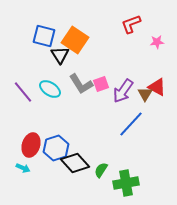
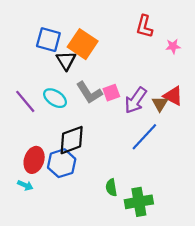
red L-shape: (131, 24) -> (144, 26), turned -55
black diamond: (75, 163) -> (72, 140), moved, turned -68
green semicircle: (101, 170) -> (111, 187), turned -42

